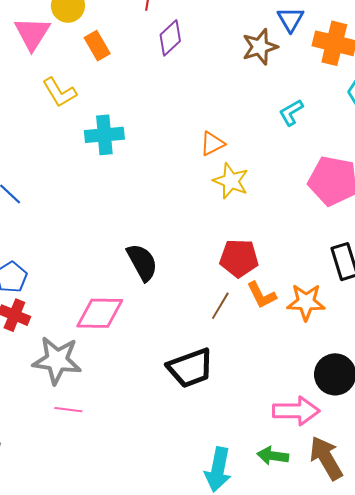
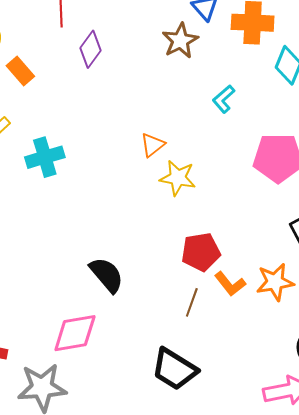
black trapezoid: (190, 368) -> (174, 369), turned 63

